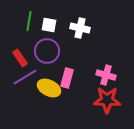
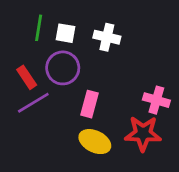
pink cross: (106, 75) -> (156, 100), moved
yellow ellipse: (49, 88) -> (95, 142), moved

